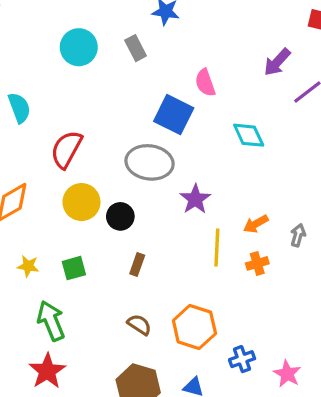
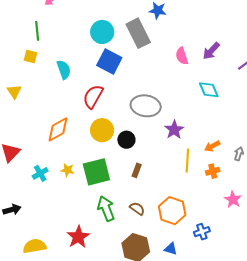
gray rectangle: (136, 48) -> (138, 33), size x1.8
purple arrow: (277, 62) -> (211, 51), moved
blue square: (174, 115) -> (109, 61), moved
green square: (74, 268) -> (96, 172), size x1.8
green arrow: (51, 321) -> (106, 209), moved
pink star: (287, 374) -> (233, 200), moved

